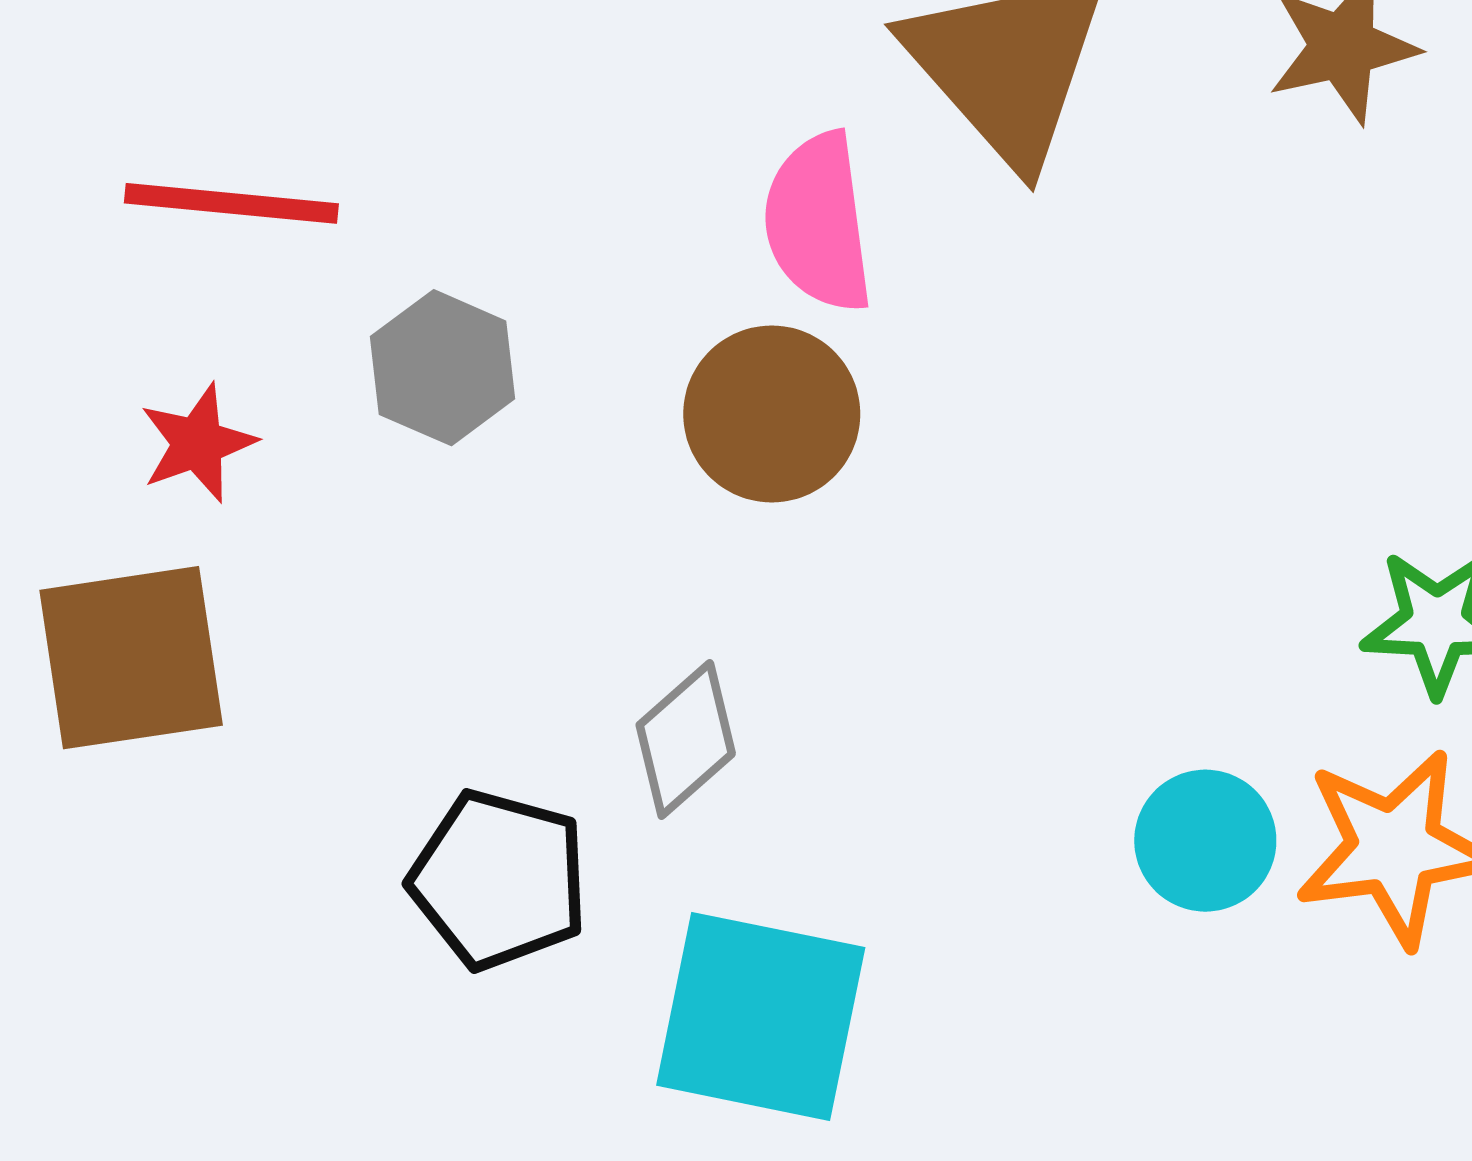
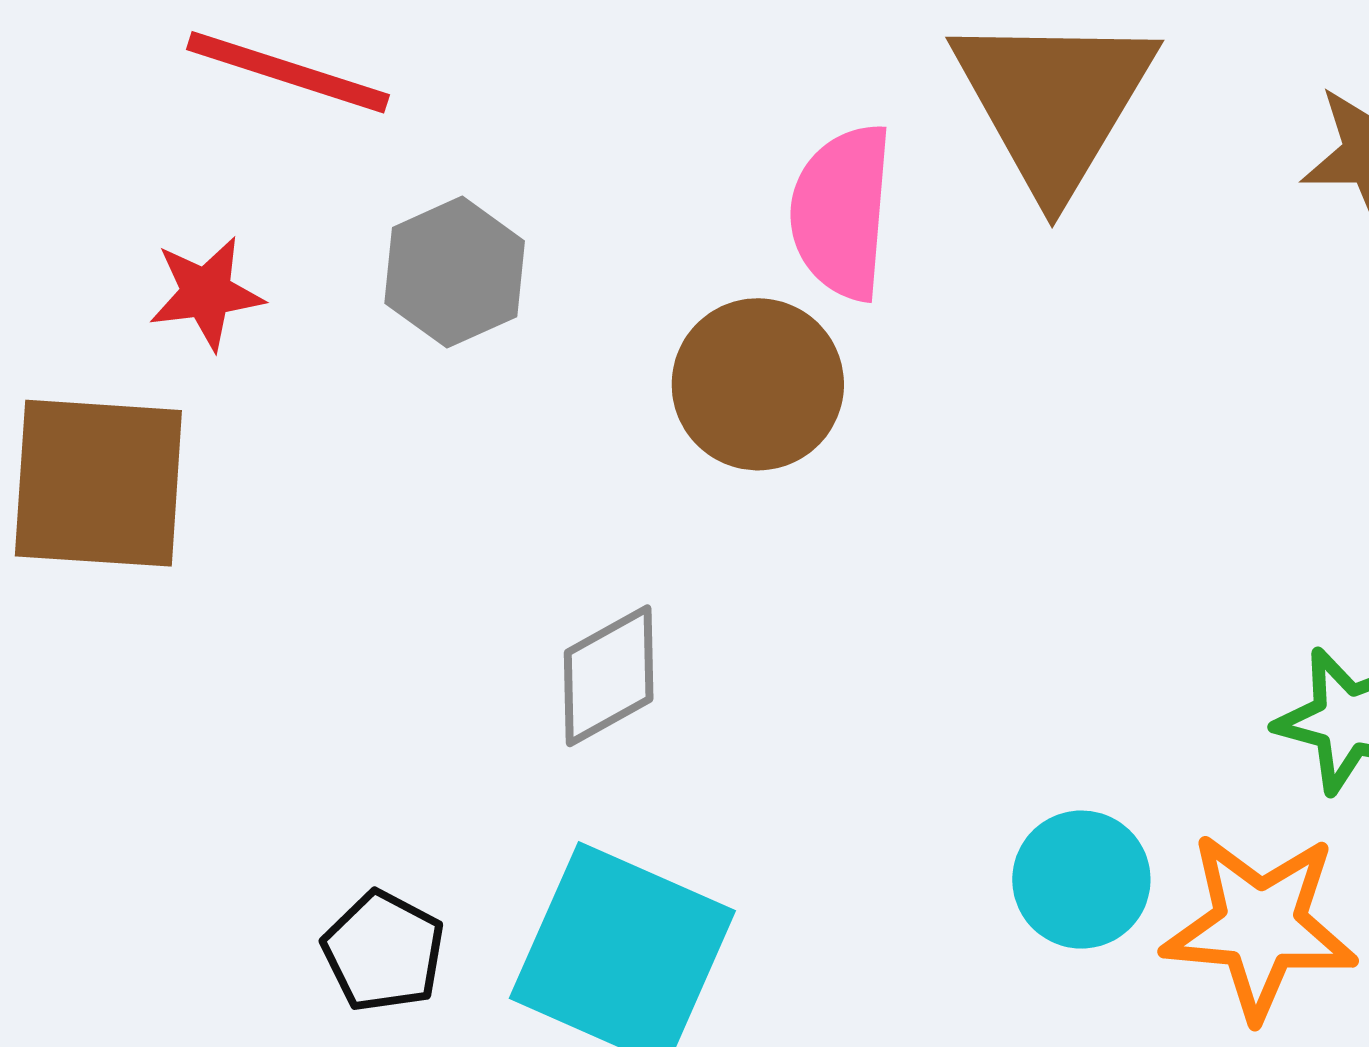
black pentagon: (499, 880) -> (384, 951), moved, size x0.7

